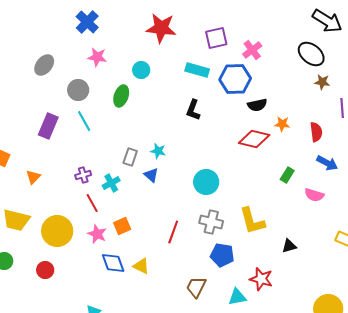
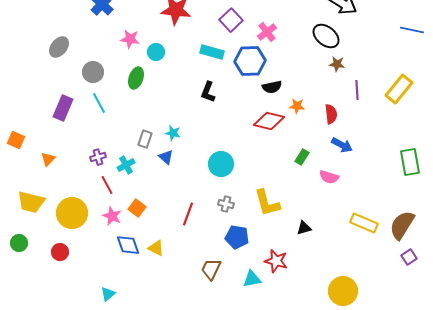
purple square: (216, 38) -> (231, 20), turned -30
pink star: (97, 57) -> (130, 39), moved
gray cross: (211, 222) -> (226, 204), size x0.7
orange square: (122, 226) -> (137, 208), turned -30

